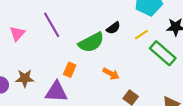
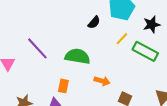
black semicircle: (113, 28) -> (94, 22), moved
green semicircle: (91, 42) -> (77, 56), turned -130

